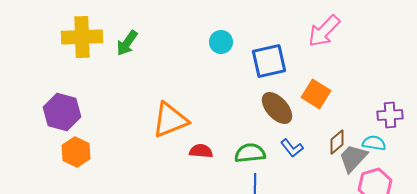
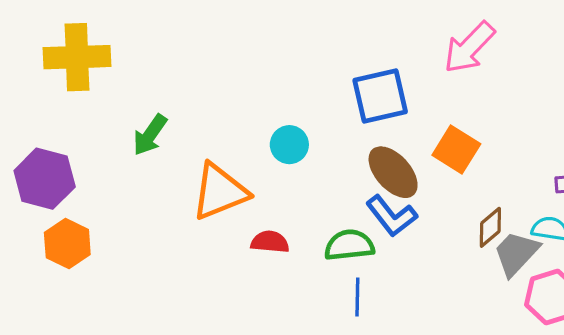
cyan circle: (221, 42) -> (289, 145), moved
green arrow: (127, 43) -> (150, 135), moved
blue L-shape: (292, 148) -> (391, 216), moved, size x1.4

